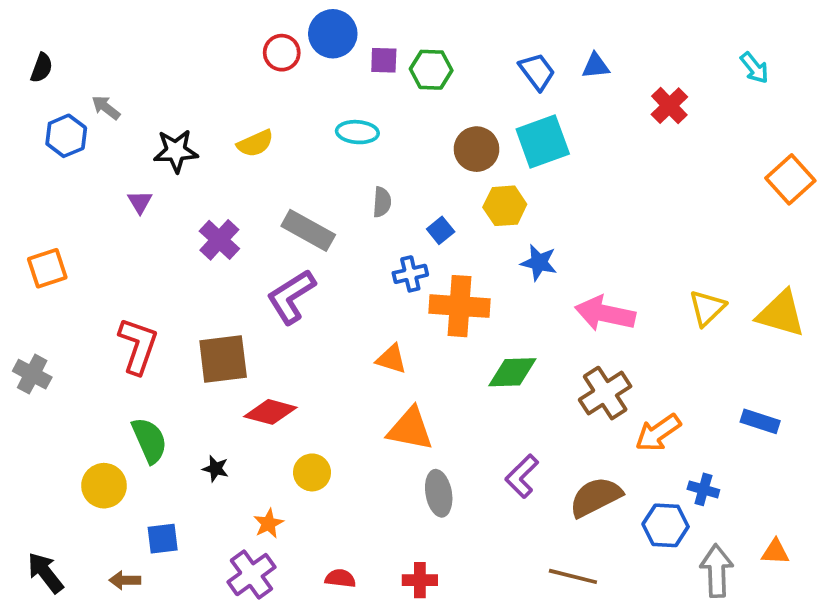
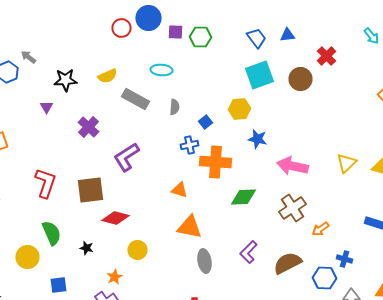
brown circle: (476, 149) -> (300, 79), moved
gray rectangle: (308, 230) -> (136, 99), moved
orange arrow: (658, 433) -> (320, 229), size x0.7

